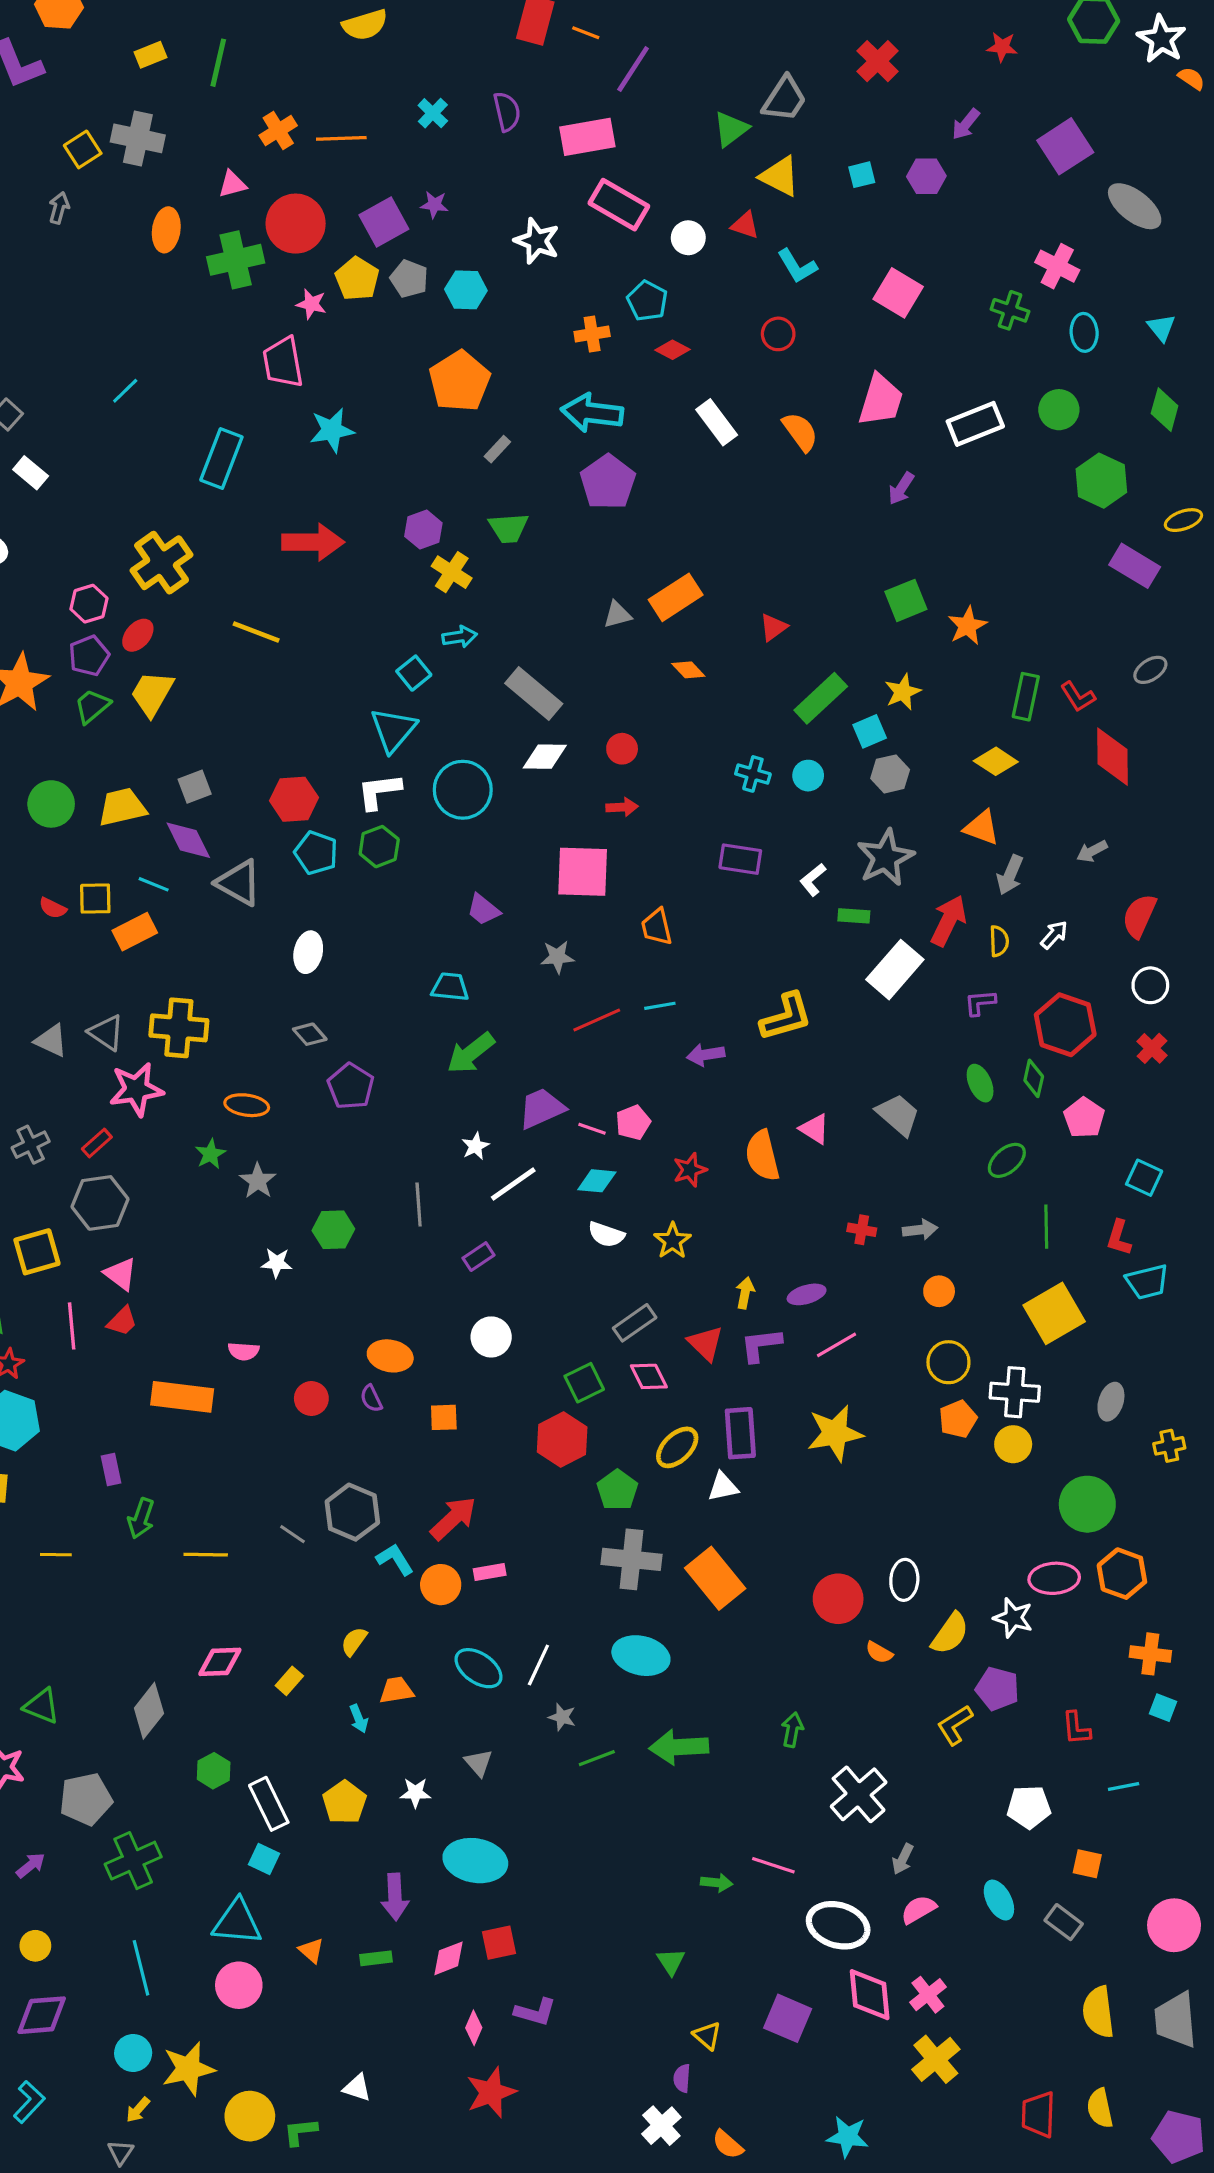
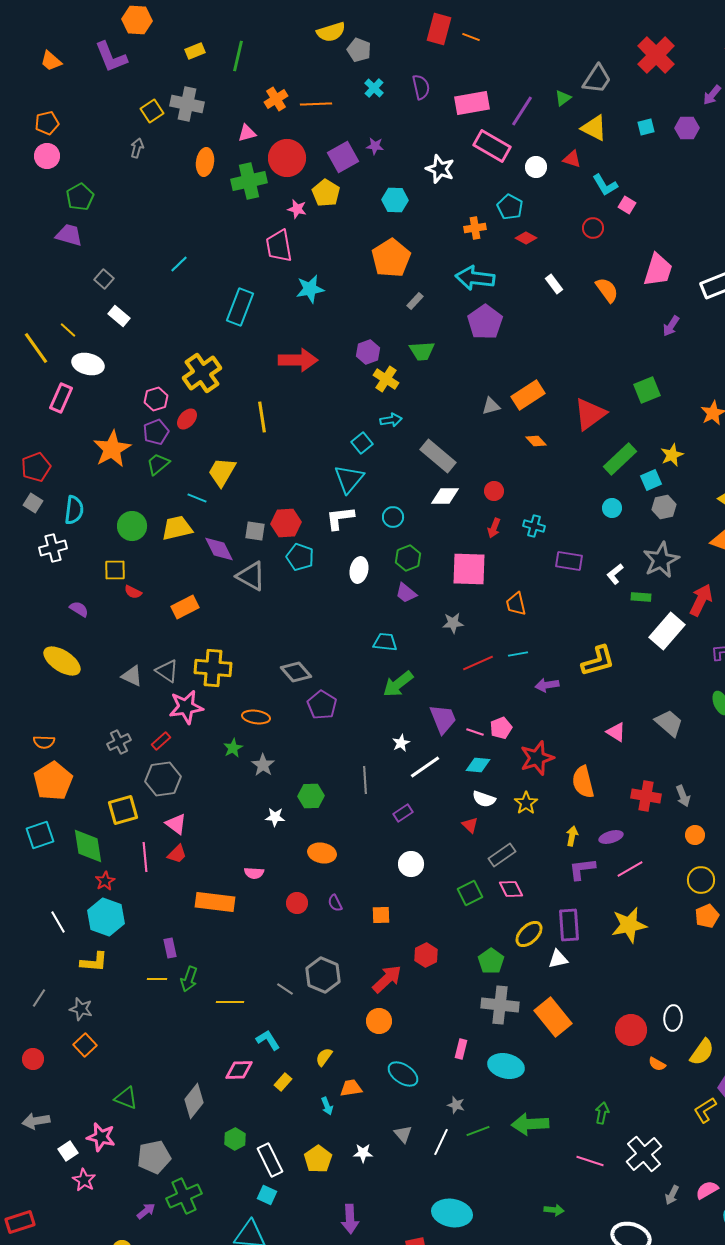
red cross: (878, 61) -> (656, 55), size x1.4
purple line: (633, 69) -> (522, 111), moved
green triangle: (731, 129) -> (563, 98), size x0.7
gray pentagon: (409, 279) -> (359, 50), moved
pink square: (898, 293) -> (627, 205), moved, size x0.6
white rectangle: (717, 422) -> (554, 284), size x0.7
green square: (906, 600) -> (647, 390), moved
red triangle: (773, 627) -> (590, 414), size x1.8
yellow line: (256, 632) -> (262, 417), turned 60
yellow trapezoid: (152, 694) -> (222, 472), moved
cyan cross: (753, 774) -> (534, 526), moved
gray square: (195, 787) -> (255, 531), moved, turned 30
cyan circle: (463, 790) -> (393, 517), size x0.6
red arrow: (622, 807) -> (494, 528), turned 114
green hexagon: (379, 847) -> (408, 558), moved
cyan line: (154, 884) -> (197, 498), moved
yellow square: (95, 899) -> (115, 570), moved
white ellipse: (308, 952) -> (359, 570), moved
gray diamond: (310, 1034) -> (296, 672), size x1.4
purple trapezoid: (542, 1108) -> (443, 719), turned 92
orange semicircle: (762, 1156) -> (583, 782), moved
red star: (690, 1170) -> (537, 758), size x1.6
red cross: (862, 1230) -> (646, 796), size x1.6
gray arrow: (920, 1230) -> (683, 796), turned 75
red triangle: (706, 1343) -> (470, 825), moved, size x0.7
orange ellipse: (390, 1356) -> (322, 853), moved
red hexagon: (562, 1440) -> (426, 955), moved, size x0.7
yellow line: (56, 1555) -> (157, 979), moved
cyan L-shape: (395, 1559) -> (268, 1040), moved
pink rectangle: (490, 1572) -> (461, 1049), moved, turned -66
white line: (538, 1665) -> (441, 1142), moved
cyan ellipse: (475, 1861) -> (452, 1213), moved
purple arrow: (31, 1865) -> (146, 1211), moved
pink line: (773, 1865) -> (590, 1161), moved
pink semicircle: (919, 1909) -> (707, 1190), moved

